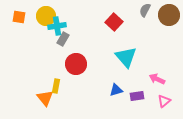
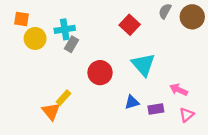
yellow circle: (46, 16) -> (35, 38), moved
red circle: (76, 64) -> (100, 73), moved
yellow rectangle: (56, 86) -> (64, 98), turned 32

